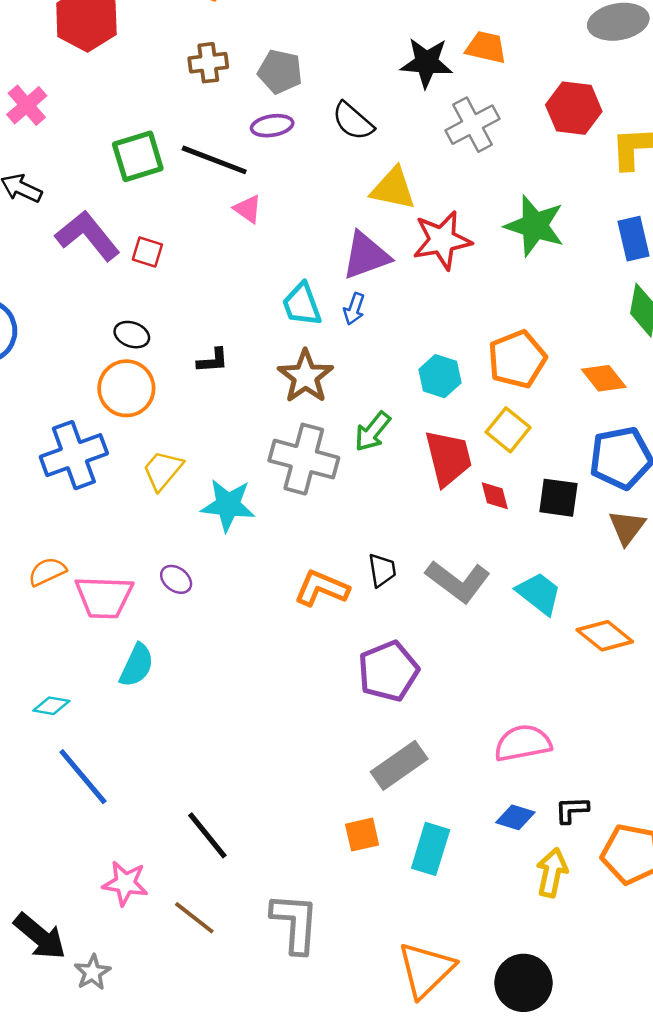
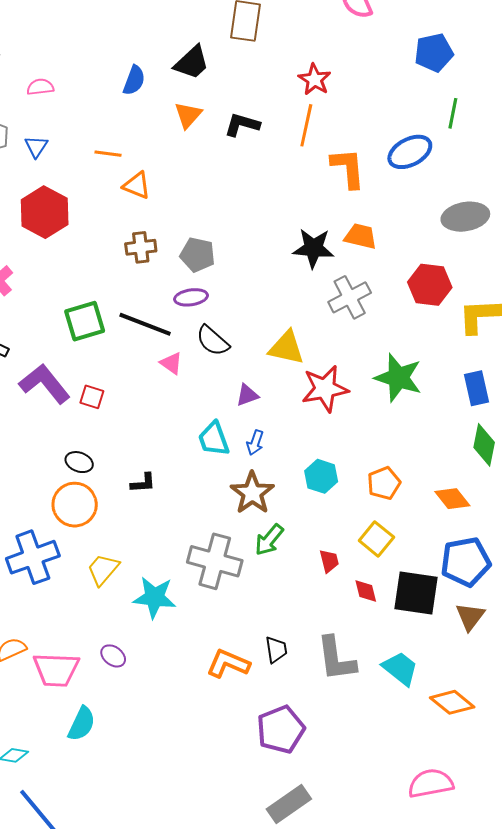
black semicircle: (353, 121) -> (213, 341), moved
purple triangle: (366, 256) -> (247, 395), moved, size x0.6
orange pentagon: (517, 359) -> (384, 483), size x0.7
brown star: (305, 376) -> (252, 493), moved
cyan hexagon: (440, 376) -> (321, 476), moved
red trapezoid: (448, 458) -> (329, 561), size x0.5
black square: (558, 498) -> (416, 593), size x1.4
gray L-shape: (458, 581) -> (336, 659), turned 45
pink semicircle: (523, 743) -> (431, 783), moved

